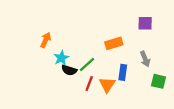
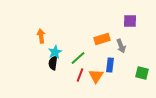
orange arrow: (46, 40) -> (41, 36), turned -32
gray arrow: (145, 59) -> (121, 46), moved
black semicircle: (69, 70) -> (53, 63), moved, turned 80

